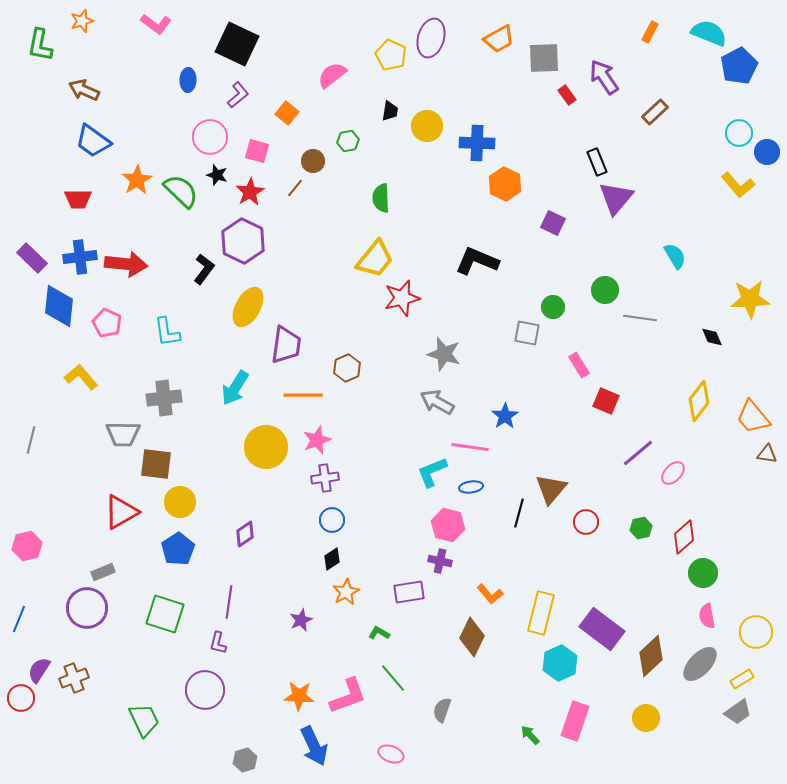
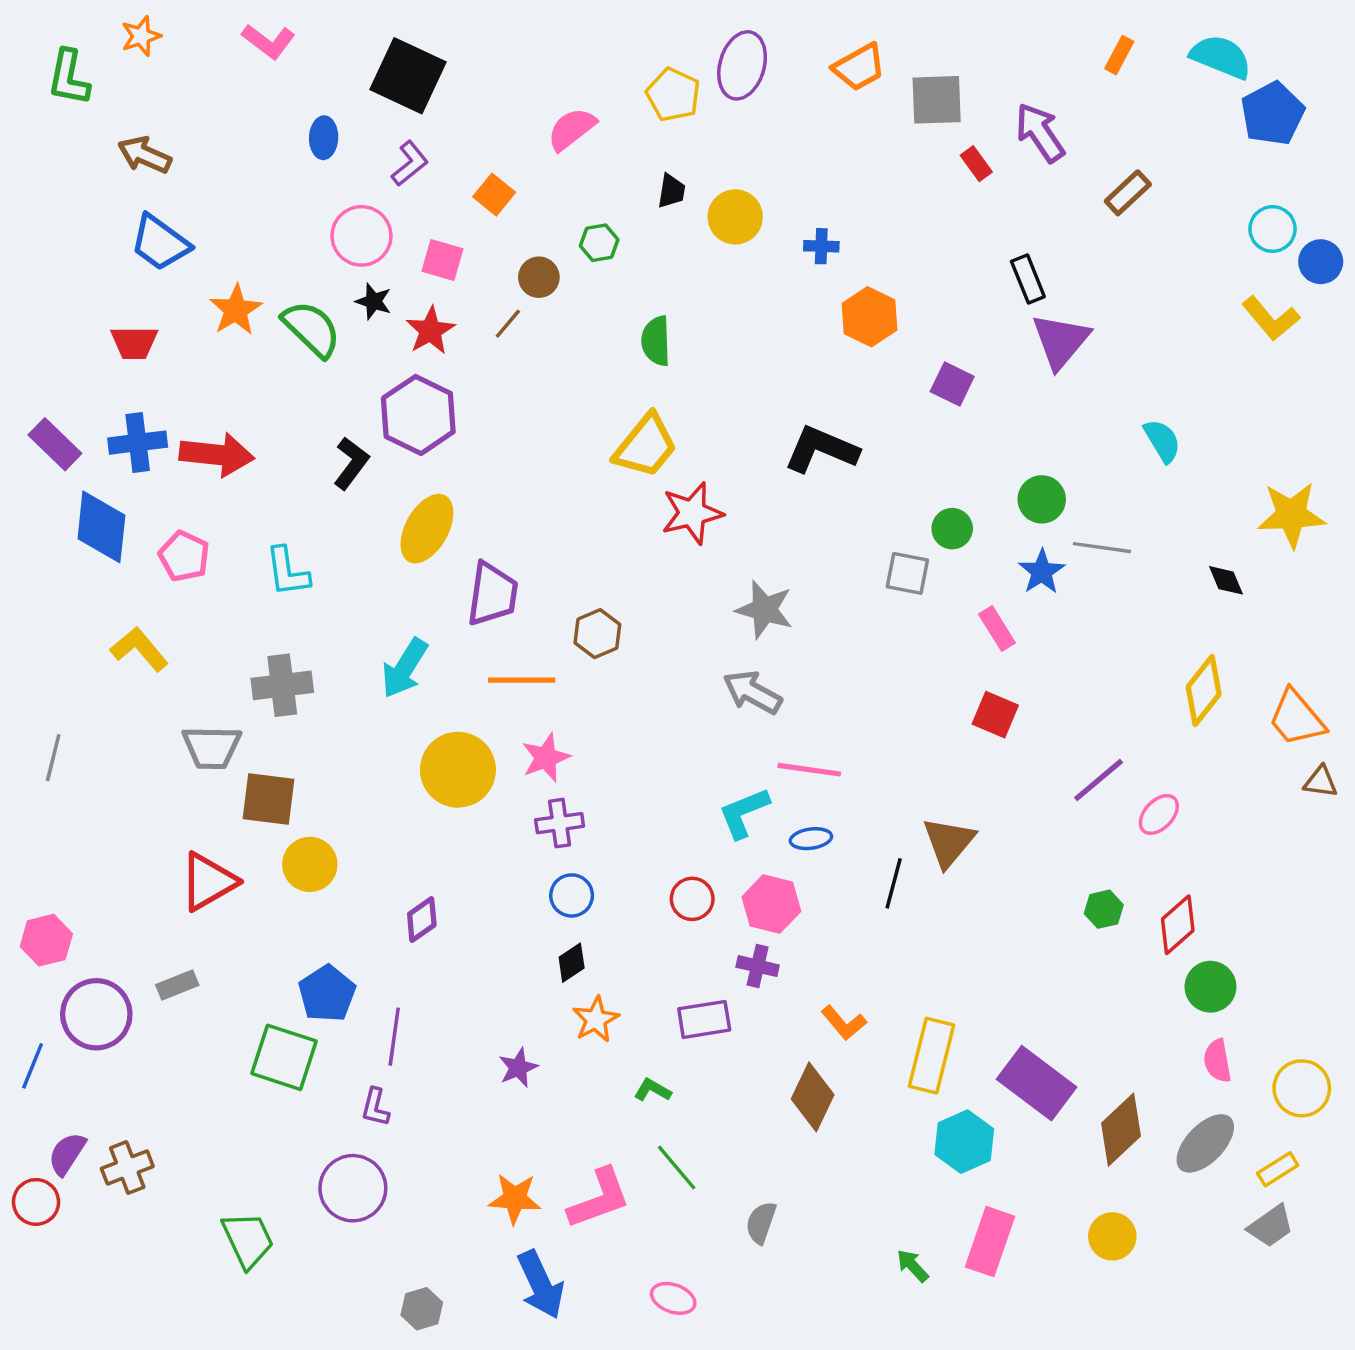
blue cross: (477, 143) -> (821, 246), size x0.6
red square: (606, 401) -> (995, 715), moved
blue star: (505, 416) -> (1042, 572), moved
red circle: (586, 522) -> (692, 899), moved
blue pentagon: (178, 549) -> (327, 994), moved
purple circle: (87, 608) -> (96, 1014), moved

